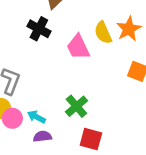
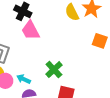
pink trapezoid: (78, 47) -> (30, 30), moved

